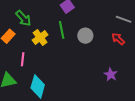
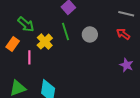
pink line: (23, 59) -> (29, 57), moved
purple star: (111, 74) -> (126, 65), moved

